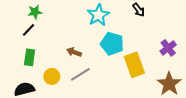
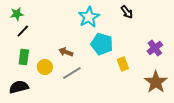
green star: (35, 12) -> (17, 14), moved
yellow rectangle: (134, 65) -> (123, 64), size x0.6
yellow circle: (52, 76) -> (45, 67), moved

